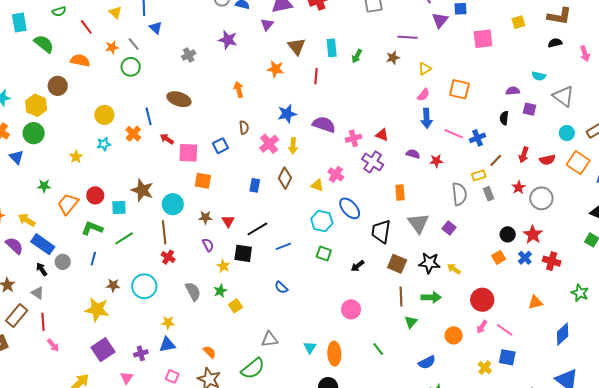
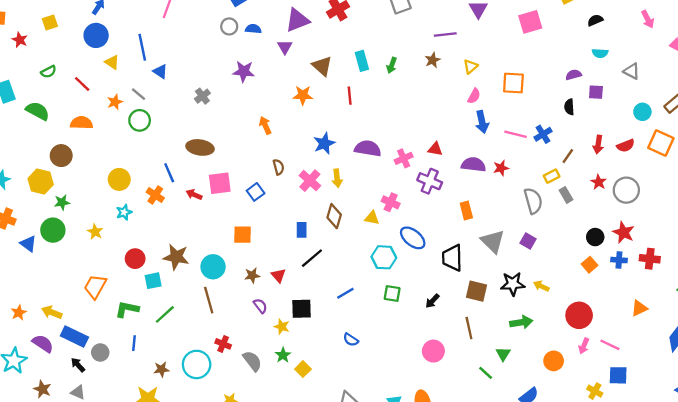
black semicircle: (555, 43) -> (595, 20), moved
gray triangle: (563, 96) -> (632, 71), size x0.7
green circle: (34, 133) -> (53, 230), moved
pink square: (188, 153) -> (220, 183), moved
purple semicircle: (413, 154) -> (473, 165), size x1.5
green star: (44, 186) -> (62, 202), moved
red circle: (95, 195) -> (135, 259), moved
black line: (257, 229) -> (312, 258), moved
red cross: (168, 257) -> (223, 344), moved
blue cross: (525, 258) -> (619, 260), turned -32
brown line: (401, 297) -> (469, 328), moved
green line: (378, 349) -> (486, 373), moved

